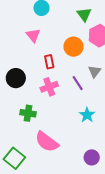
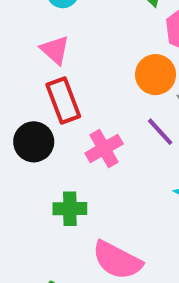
orange circle: (73, 47) -> (156, 75), moved
red rectangle: (49, 62) -> (63, 100), moved, size x1.5

